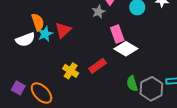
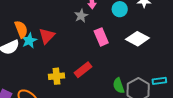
white diamond: (126, 49) -> (137, 39), moved
yellow cross: (71, 71) -> (57, 76), turned -35

